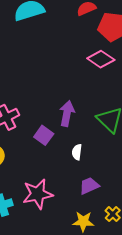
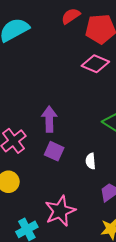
purple arrow: (67, 113) -> (49, 119), moved

